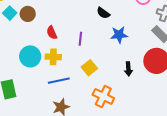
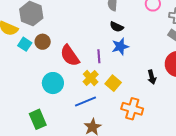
red semicircle: (52, 33) -> (70, 56), size x1.6
blue star: (119, 35) -> (120, 47), moved
yellow cross: (53, 57) -> (91, 78), moved, turned -35

